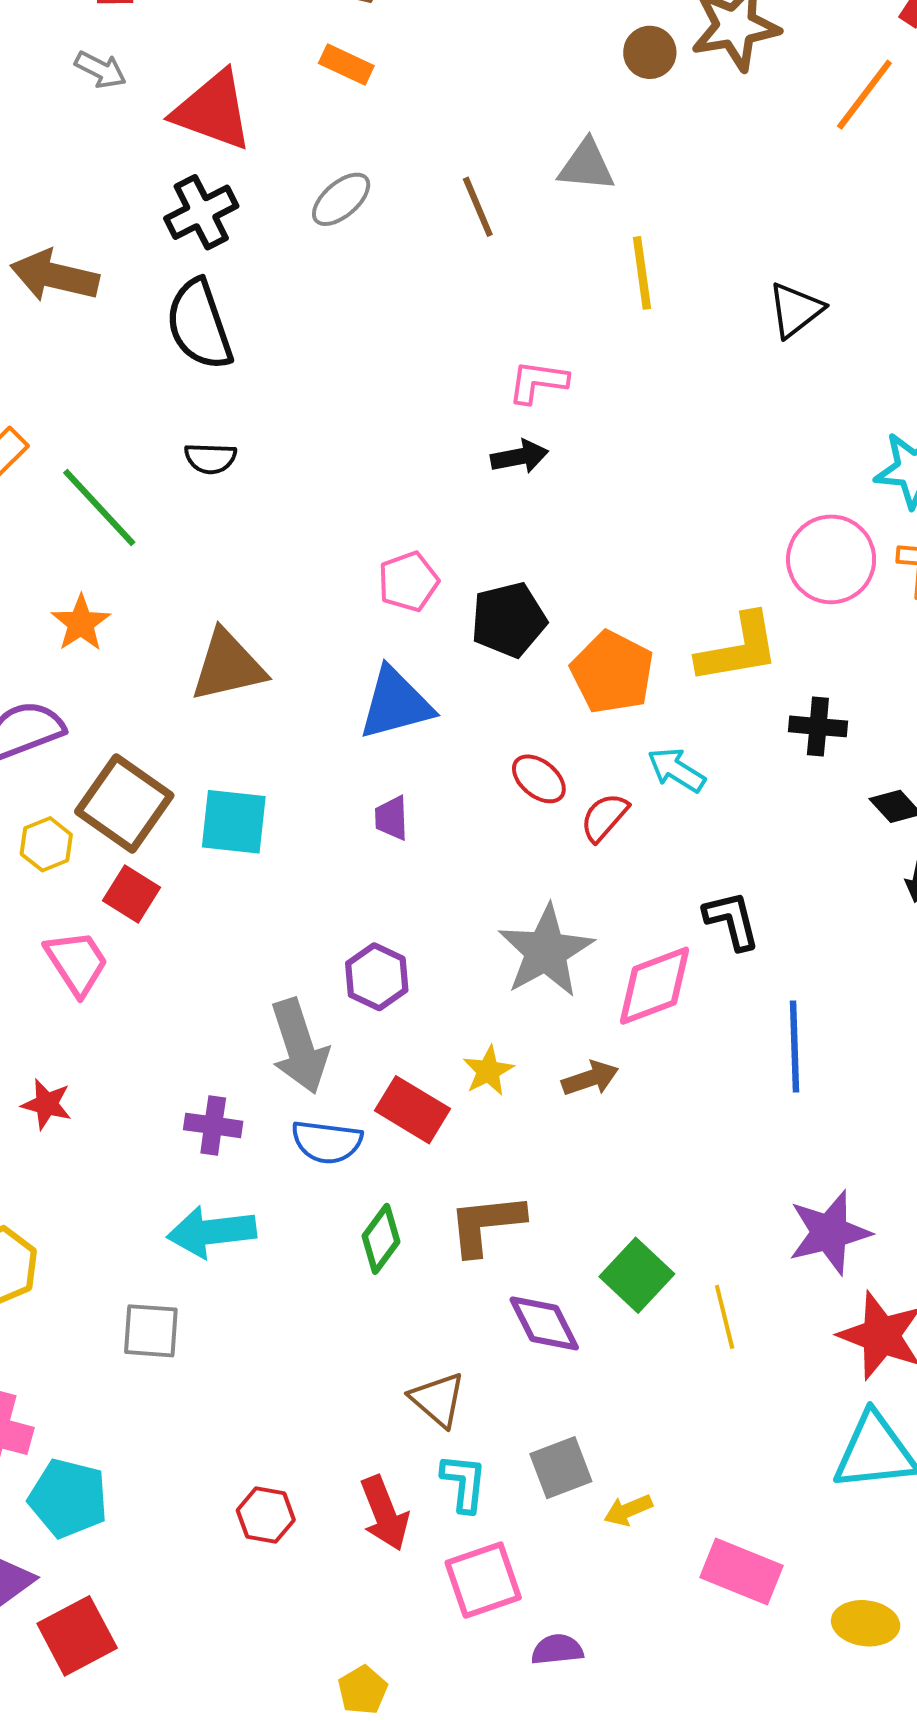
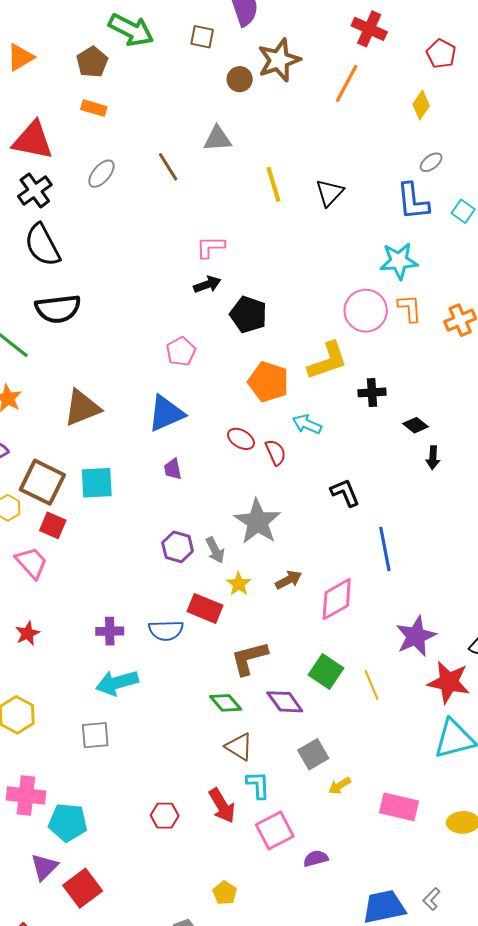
yellow line: (642, 273) -> (273, 184), moved
black semicircle: (210, 458) -> (58, 309), size x1.8
pink pentagon: (408, 582) -> (181, 352), moved
black pentagon: (509, 620) -> (248, 315), moved, turned -30
red semicircle: (604, 817) -> (276, 452), turned 124
pink diamond: (655, 986) -> (337, 599), moved
gray arrow: (299, 1046) -> (215, 550), moved, size x0.6
red star: (47, 1104) -> (28, 633), turned -30
green diamond: (381, 1239) -> (226, 703), moved, turned -68
gray square: (561, 1468) -> (313, 754), moved

